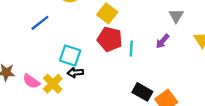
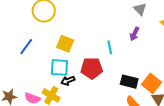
yellow square: (107, 13) -> (65, 44), moved
red pentagon: (110, 39) -> (92, 68), moved

